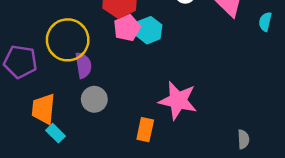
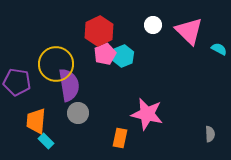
cyan semicircle: (265, 22) -> (219, 49), turned 105
purple semicircle: (83, 65) -> (69, 85), size x1.5
gray semicircle: (243, 139) -> (210, 134), moved

